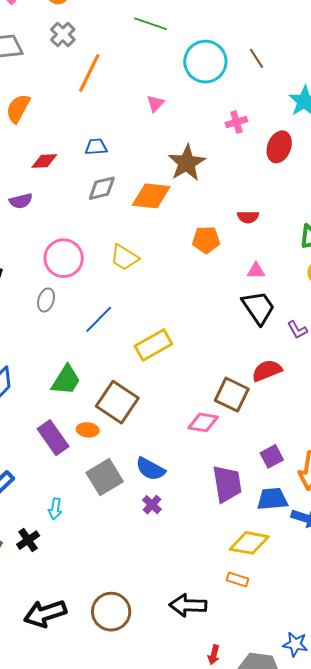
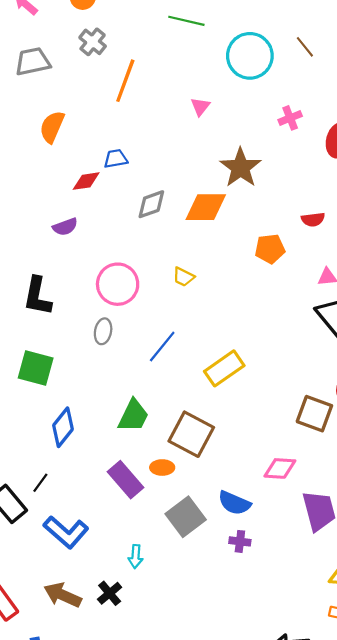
blue trapezoid: (96, 147) -> (116, 159), moved
yellow trapezoid: (124, 257) -> (183, 277), size x0.7
pink diamond: (203, 422) -> (280, 468), moved
purple cross: (152, 505) -> (240, 541), turned -30

